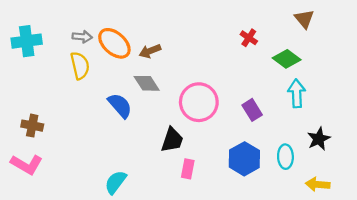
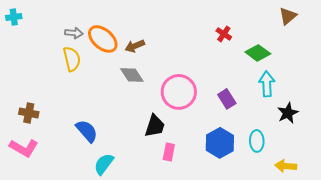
brown triangle: (304, 19) -> (288, 16), moved, turned 30
cyan cross: (27, 41) -> (14, 17), moved, size x0.6
blue semicircle: (120, 106) -> (87, 131), moved
black star: (319, 139) -> (288, 113), moved

